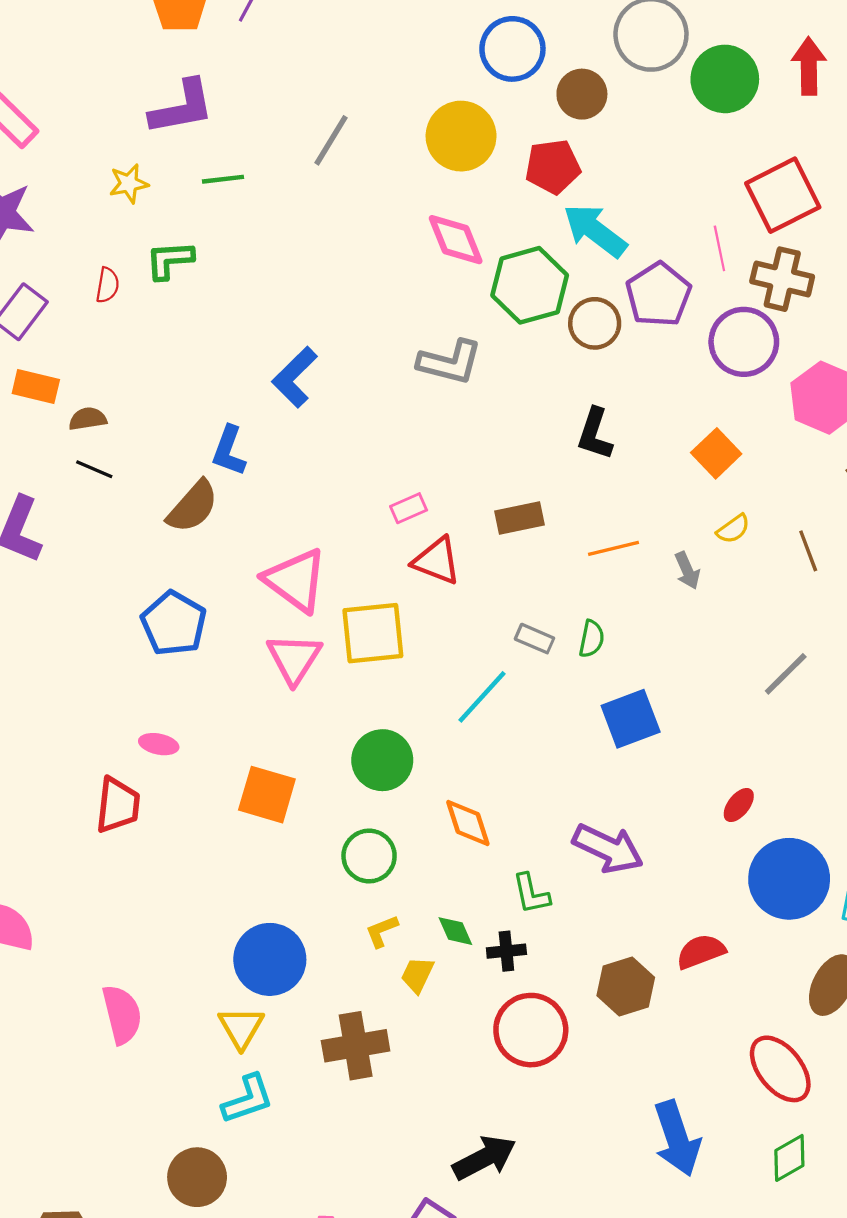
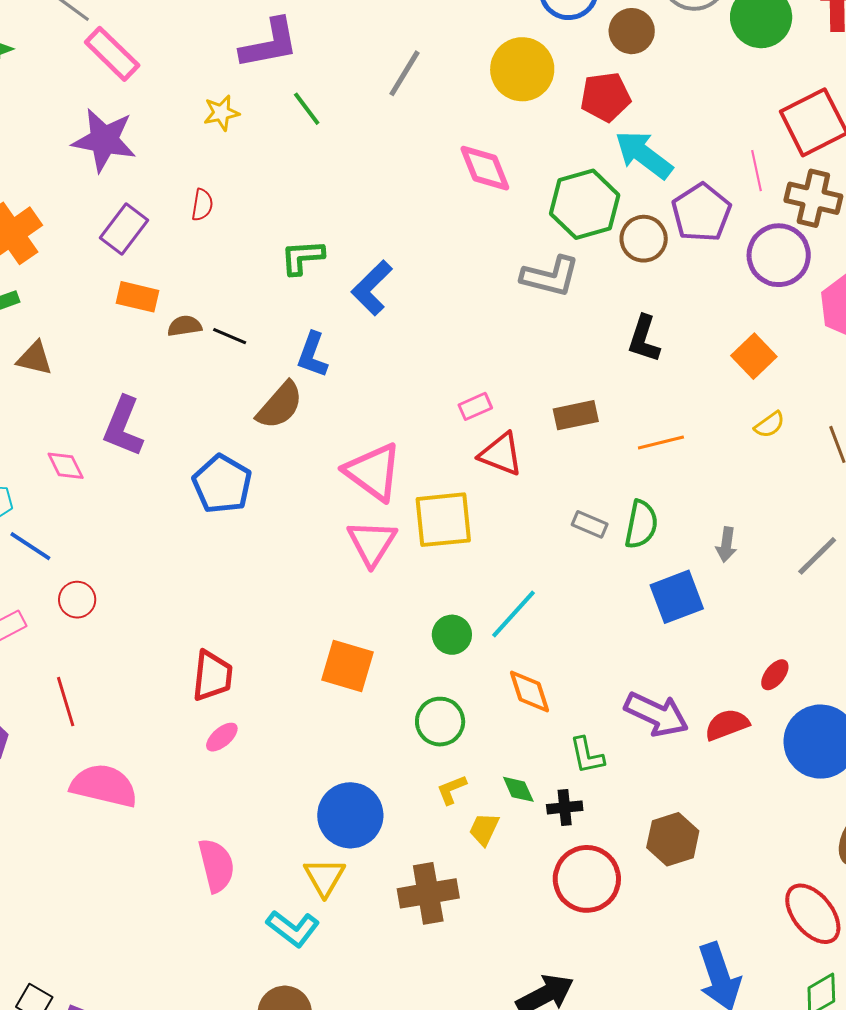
green line: (223, 179) -> (307, 109), turned 60
pink diamond: (456, 240) -> (485, 168), moved
green L-shape: (169, 260) -> (302, 257), moved
gray L-shape: (450, 362) -> (550, 276), moved
black line: (94, 469) -> (230, 336), moved
gray arrow: (687, 571) -> (726, 545), moved, turned 32
blue pentagon: (174, 623) -> (222, 484), moved
green semicircle: (592, 639) -> (641, 524), size x1.4
cyan line: (482, 697) -> (513, 614), moved
pink ellipse: (159, 744) -> (222, 737), moved, turned -52
green circle: (382, 760) -> (452, 635), size x0.7
red semicircle: (701, 952) -> (727, 725), moved
cyan L-shape: (248, 1099) -> (293, 928), moved, turned 56

